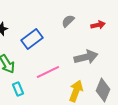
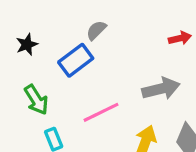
gray semicircle: (68, 21) -> (96, 30), moved

